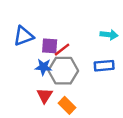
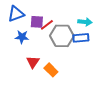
cyan arrow: (109, 35) -> (85, 22), moved
blue star: (43, 67) -> (22, 37), moved
gray hexagon: (63, 71) -> (62, 36), moved

